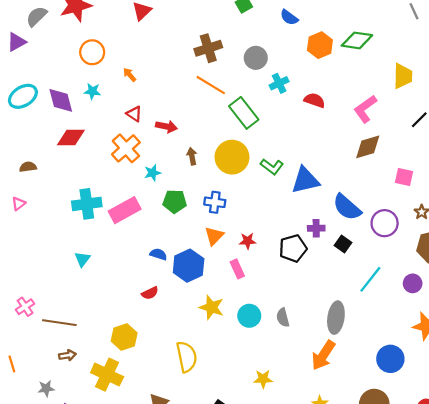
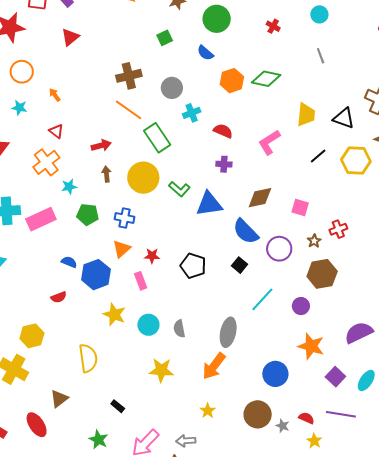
red arrow: (166, 126) -> (101, 145), moved, turned -30
brown diamond: (368, 147) -> (260, 198), moved
purple cross: (316, 228) -> (224, 164), moved
black pentagon: (293, 248) -> (193, 266), turned 30
yellow star: (263, 379) -> (161, 370), moved, size x1.4

